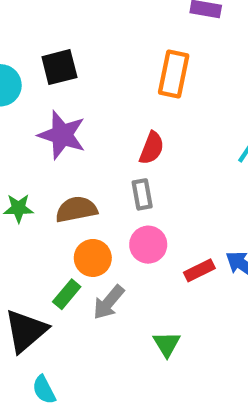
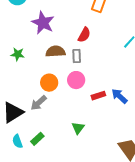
brown semicircle: (76, 209) -> (56, 51), moved
green rectangle: (67, 294) -> (37, 139), moved
gray arrow: (109, 302) -> (39, 103), moved

